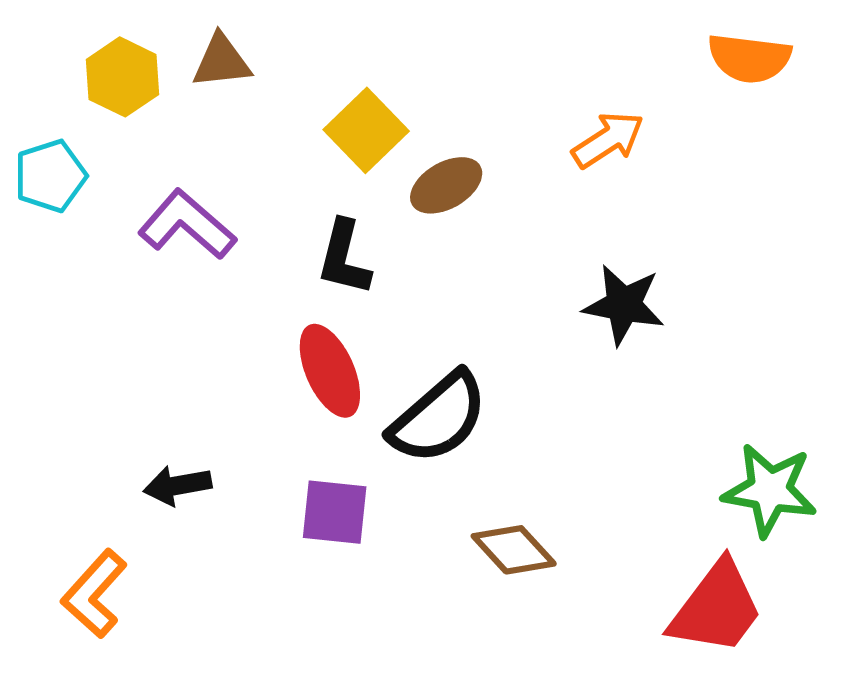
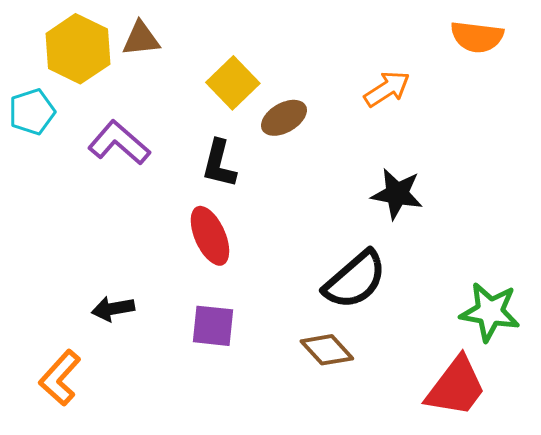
yellow hexagon: (123, 77) -> (78, 49), size x1.4
black semicircle: (438, 418) -> (355, 280), moved

